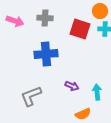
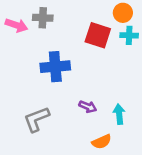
gray cross: (45, 18) -> (43, 18), moved

